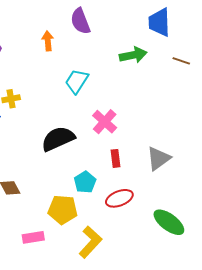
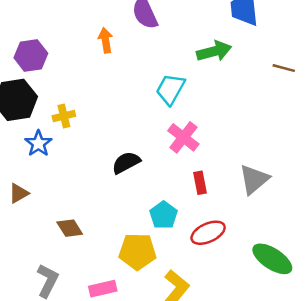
brown line: (181, 61) -> (284, 68), moved
cyan trapezoid: (77, 81) -> (170, 89), moved
black semicircle: (58, 139) -> (126, 163), size x0.7

